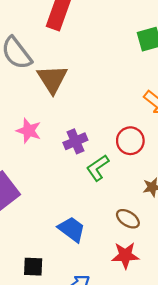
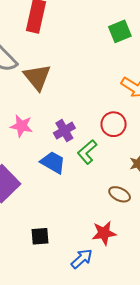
blue trapezoid: (72, 229) -> (53, 162), moved
red star: (125, 255) -> (104, 233), moved
black square: (33, 267) -> (40, 236), moved

